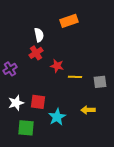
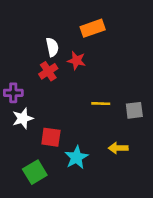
red star: (57, 66) -> (76, 61), moved
purple cross: (10, 69) -> (13, 93), turned 32
white star: (16, 103) -> (23, 118), moved
green square: (26, 128) -> (35, 172), turned -36

